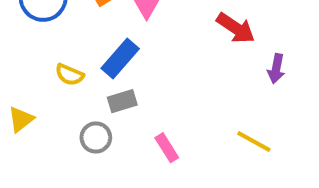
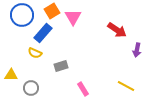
blue rectangle: (120, 58) -> (43, 33), moved
yellow triangle: (21, 119) -> (11, 75), turned 40
gray circle: (96, 138) -> (31, 88), moved

